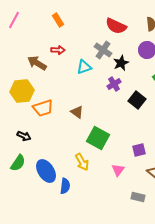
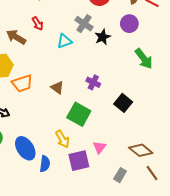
red arrow: (58, 50) -> (38, 24), turned 56
purple cross: (114, 84) -> (93, 82), moved, turned -32
black square: (137, 100) -> (123, 103), moved
purple square: (139, 150) -> (79, 161), moved, size x1.5
gray rectangle: (138, 197) -> (120, 175), turned -72

